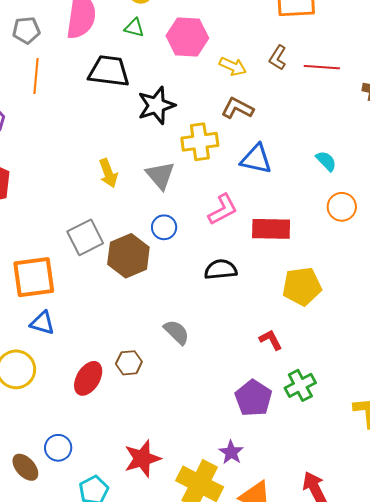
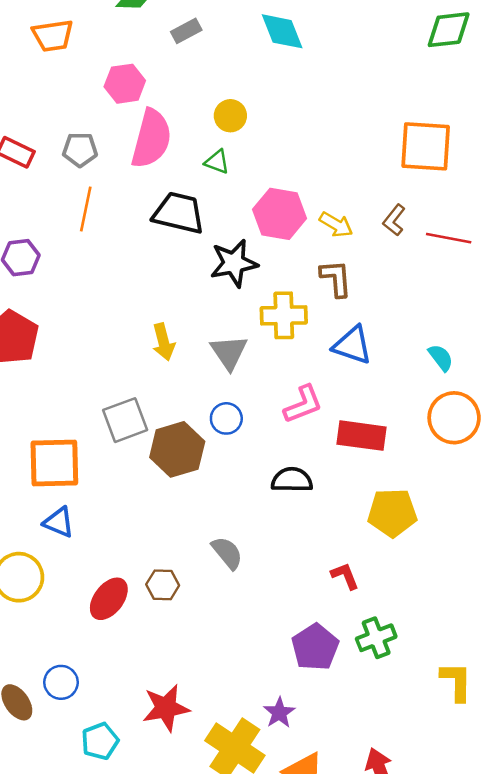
pink hexagon: (187, 37) -> (280, 214), moved
brown L-shape: (237, 108) -> (336, 278), turned 52
orange circle: (342, 207) -> (454, 418), size x1.4

